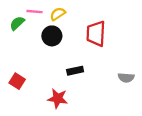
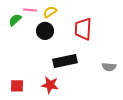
black rectangle: (75, 71) -> (65, 61), size x1.6
red square: (17, 81) -> (17, 86), moved, turned -32

